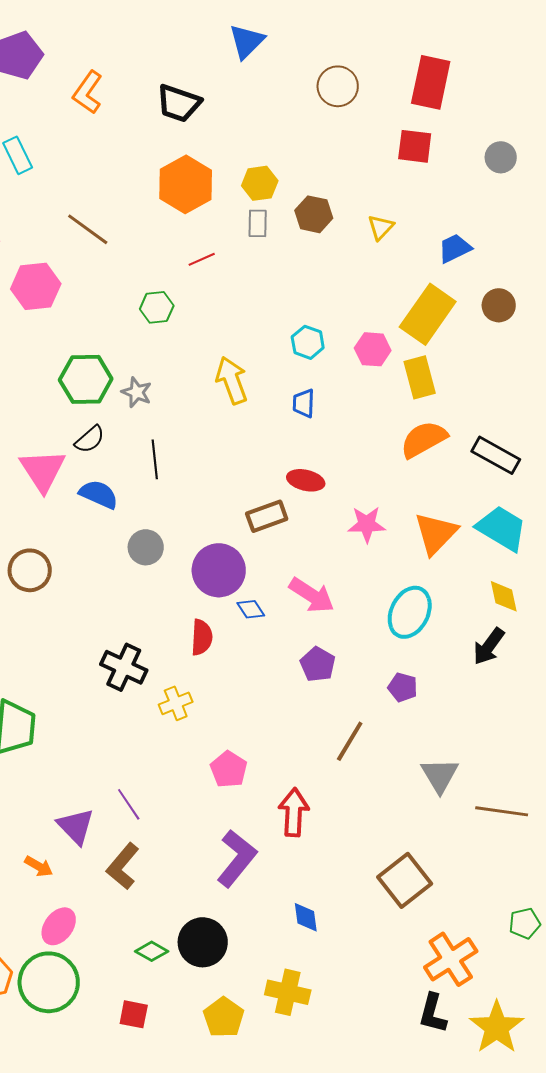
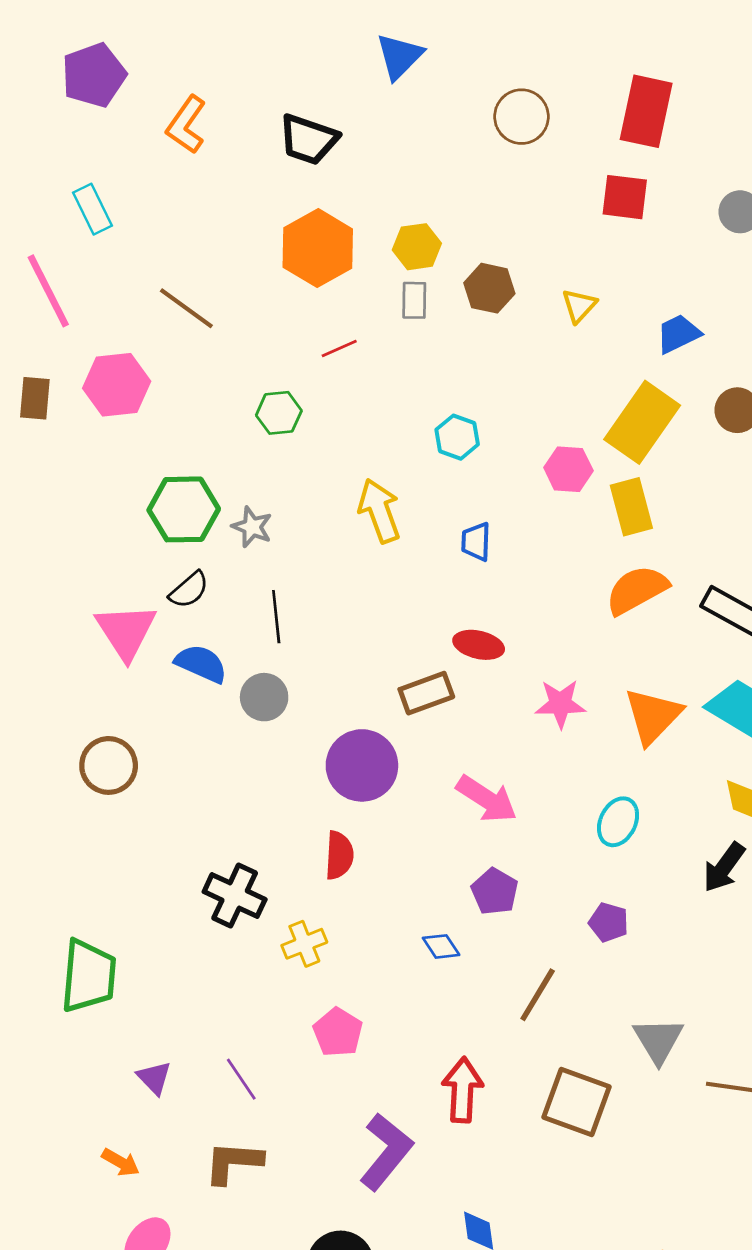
cyan hexagon: (308, 342) -> (457, 437), moved
gray circle: (146, 547) -> (264, 697), moved
blue diamond: (251, 609) -> (441, 946), moved
cyan ellipse: (410, 612) -> (618, 822), size x0.7
pink pentagon: (229, 769) -> (338, 1032), moved
purple triangle: (76, 826) -> (154, 1078), moved, size x0.7
brown L-shape: (123, 866) -> (233, 1162), turned 54
brown square: (405, 880) -> (576, 1102), moved, turned -32

